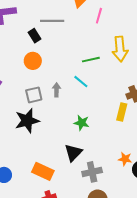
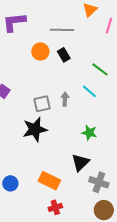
black rectangle: (34, 36) -> (64, 55), moved
green line: (91, 60) -> (100, 69), turned 48
orange circle: (33, 61) -> (40, 52), moved
gray cross: (92, 172) -> (99, 182), turned 30

